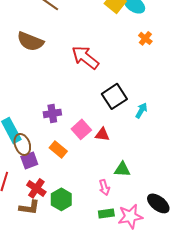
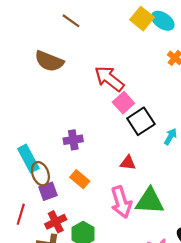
pink square: (81, 129) -> (123, 103), moved
green triangle: (122, 169) -> (150, 201), size x1.6
pink arrow: (104, 187) -> (121, 202), moved, size x1.8
red cross: (36, 188) -> (56, 222), turned 30

